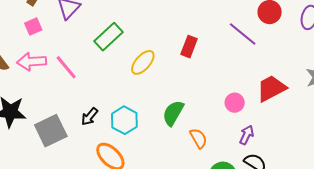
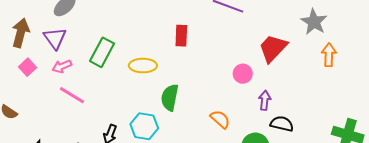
pink arrow: (32, 62) -> (62, 66), moved, size x0.7
yellow ellipse: (143, 62) -> (143, 66), turned 68
green semicircle: (173, 113) -> (170, 97), moved

